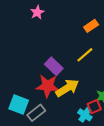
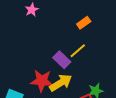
purple rectangle: (54, 66) -> (62, 60), moved

